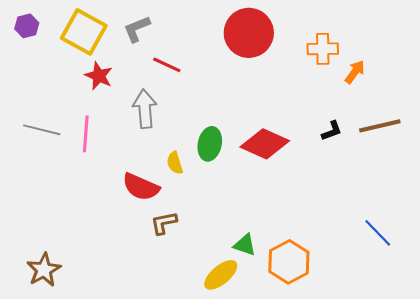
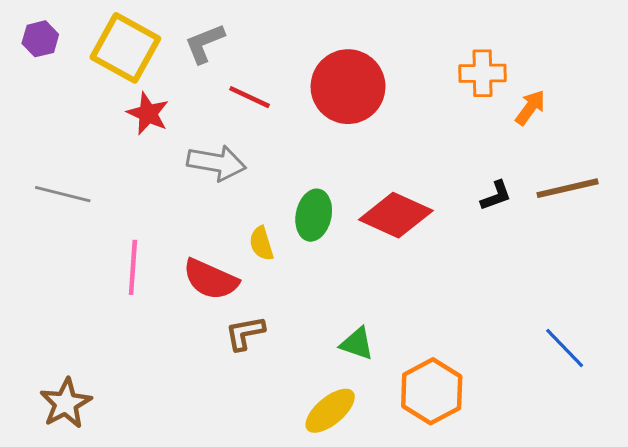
red circle: (249, 33) -> (348, 87), moved
gray arrow: (145, 109) -> (217, 163), turned 105
pink line: (86, 134) -> (133, 267), moved
green triangle: (245, 245) -> (357, 344), moved

